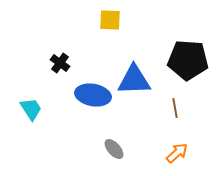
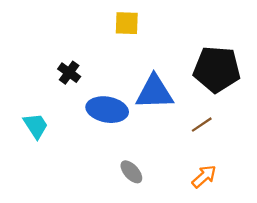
brown line: (175, 108) -> (202, 125), turned 66

